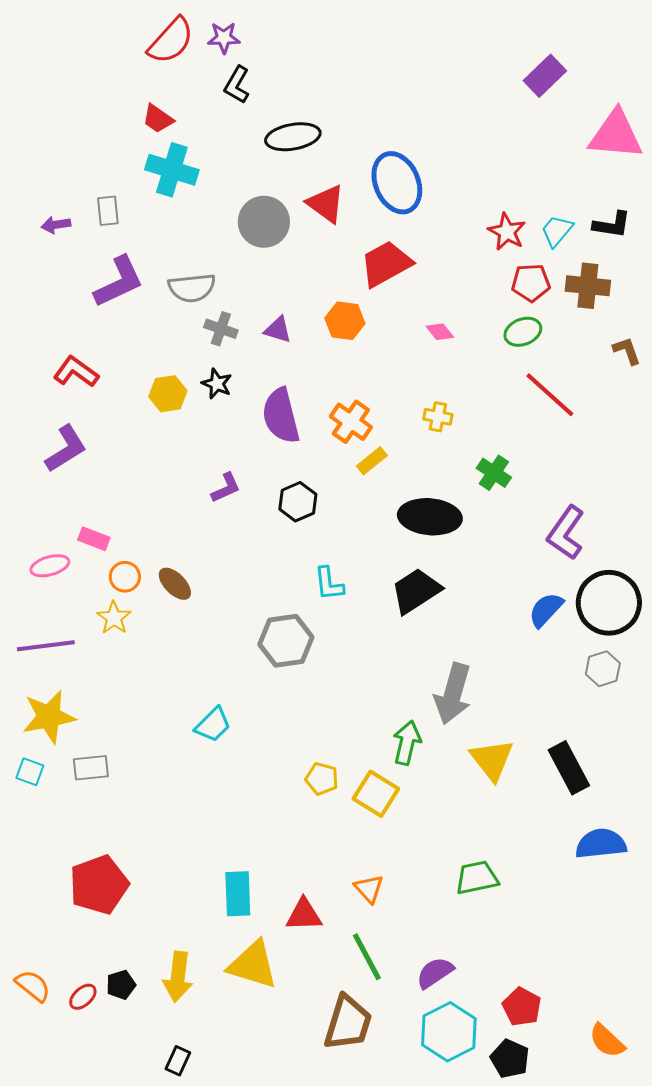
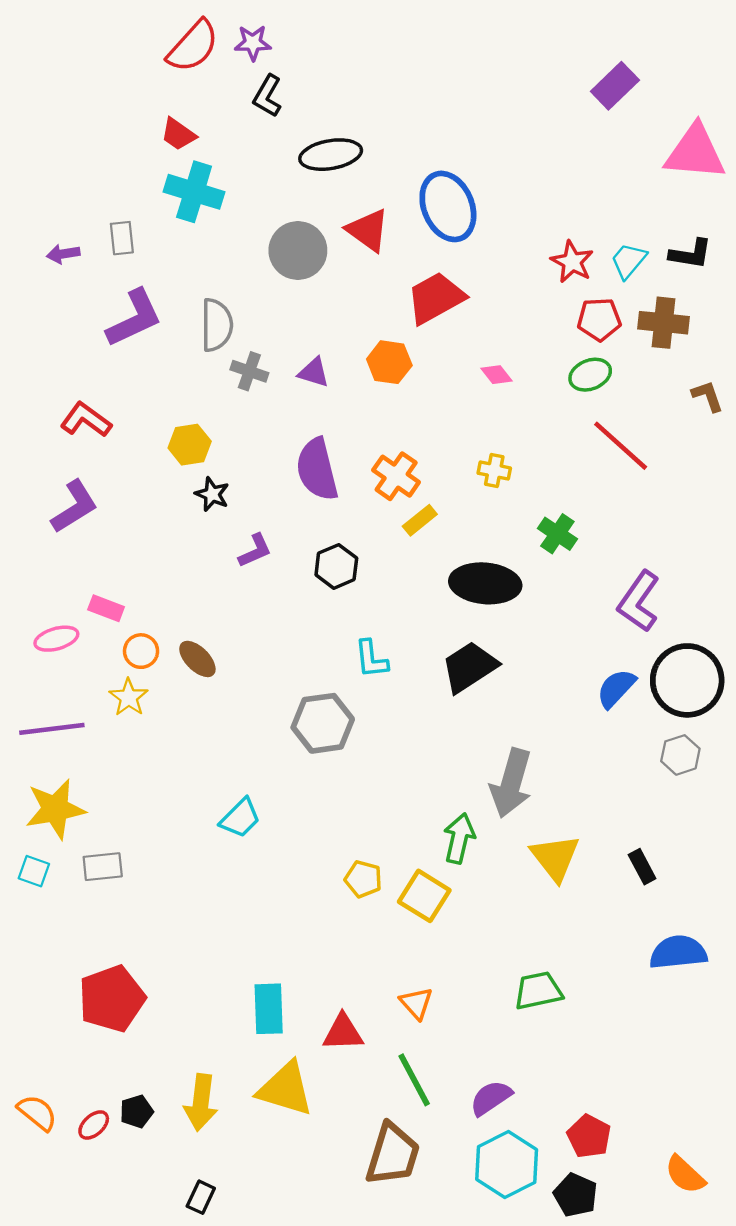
gray semicircle: (192, 288) -> (217, 325), turned -84
black star: (217, 384) -> (212, 494), moved
black rectangle: (569, 768) -> (642, 867), size x0.6

